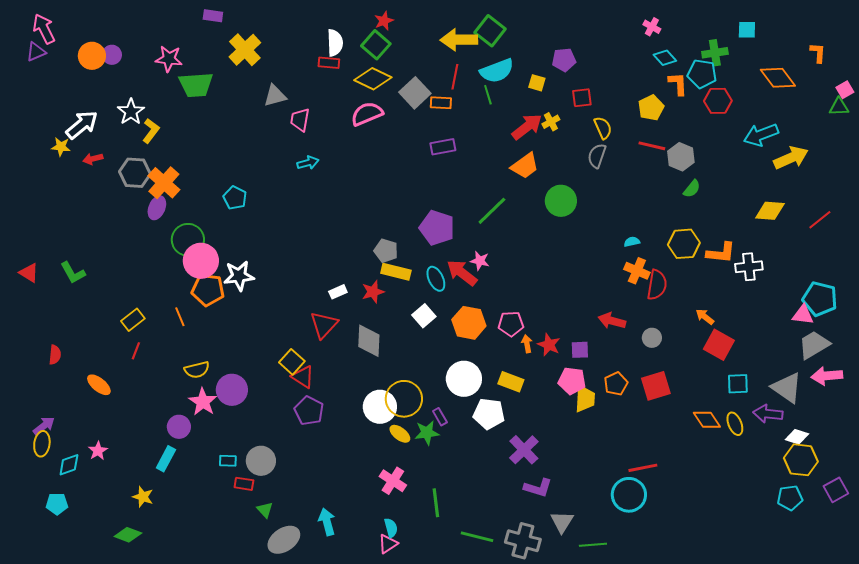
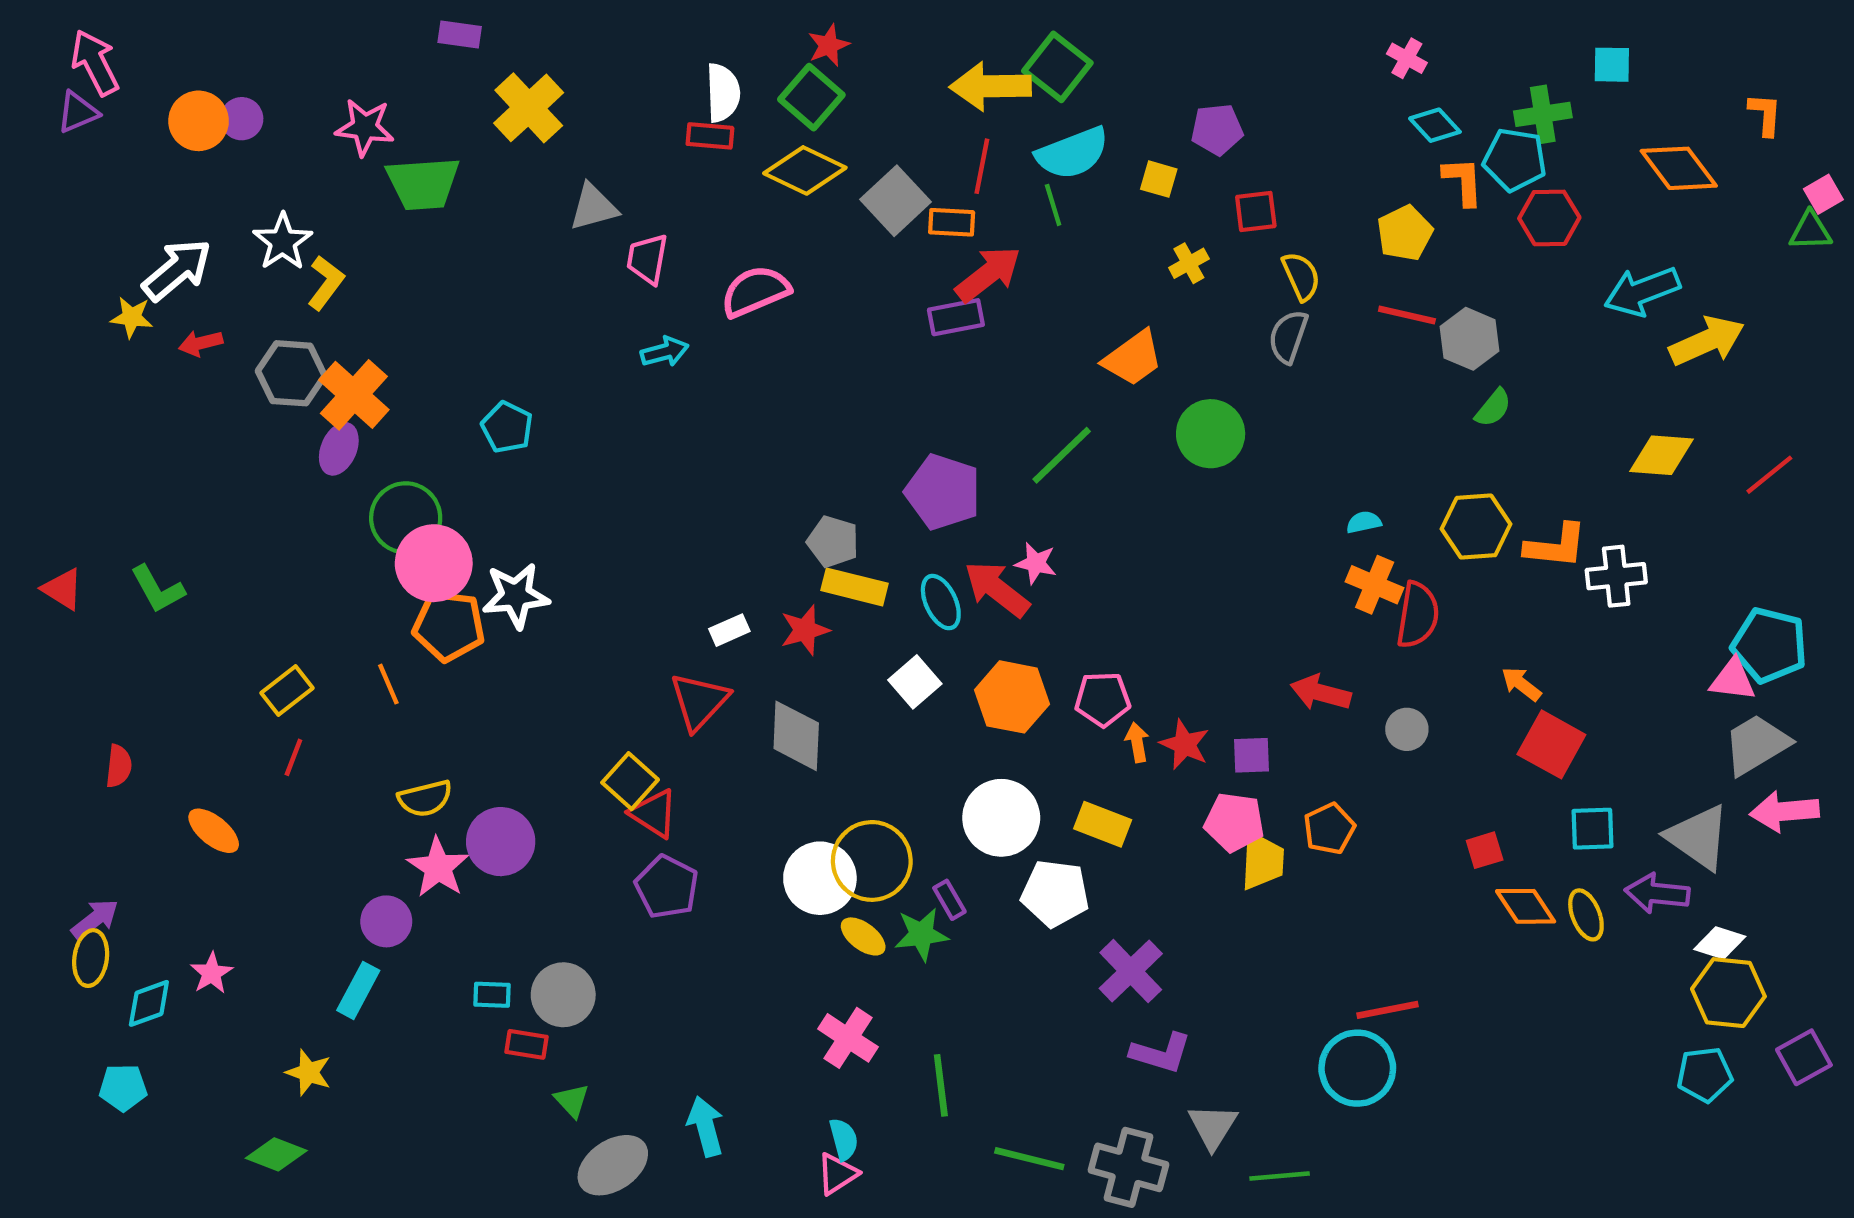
pink semicircle: (367, 114) -> (755, 291), moved
red arrow: (527, 127) -> (988, 274), moved
red square: (656, 386) -> (1485, 850), moved, size x0.6

